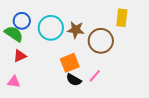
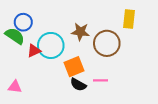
cyan circle: (51, 28) -> (51, 45), moved
red triangle: (20, 56) -> (34, 51), moved
pink line: (95, 76) -> (100, 80), turned 48

